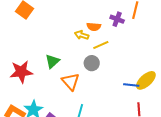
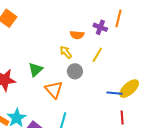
yellow arrow: (82, 35) -> (66, 52), moved, turned 32
yellow line: (101, 45) -> (97, 55), moved, turned -35

